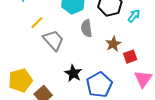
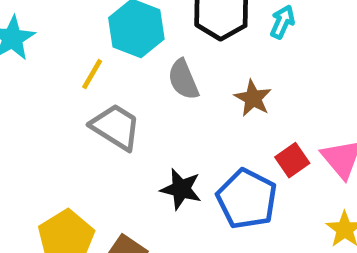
yellow line: (37, 23) -> (92, 74), moved
red square: (130, 57) -> (292, 160), moved

